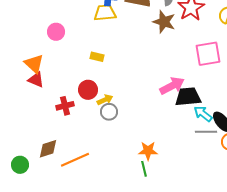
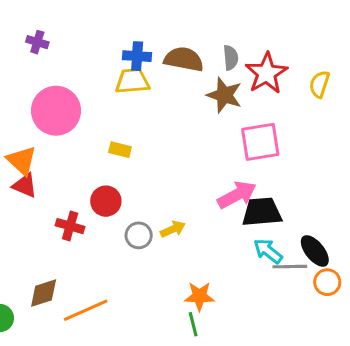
pink circle: (56, 32) -> (56, 111), size x1.8
pink square: (208, 54) -> (260, 142), moved
yellow arrow: (105, 100) -> (173, 229), moved
red cross: (65, 106) -> (70, 226), turned 30
cyan arrow: (203, 114) -> (268, 251), moved

